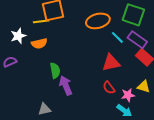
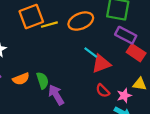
yellow line: (41, 21) -> (49, 25), moved
cyan line: (117, 37) -> (91, 53), moved
orange semicircle: (39, 43) -> (21, 79), moved

